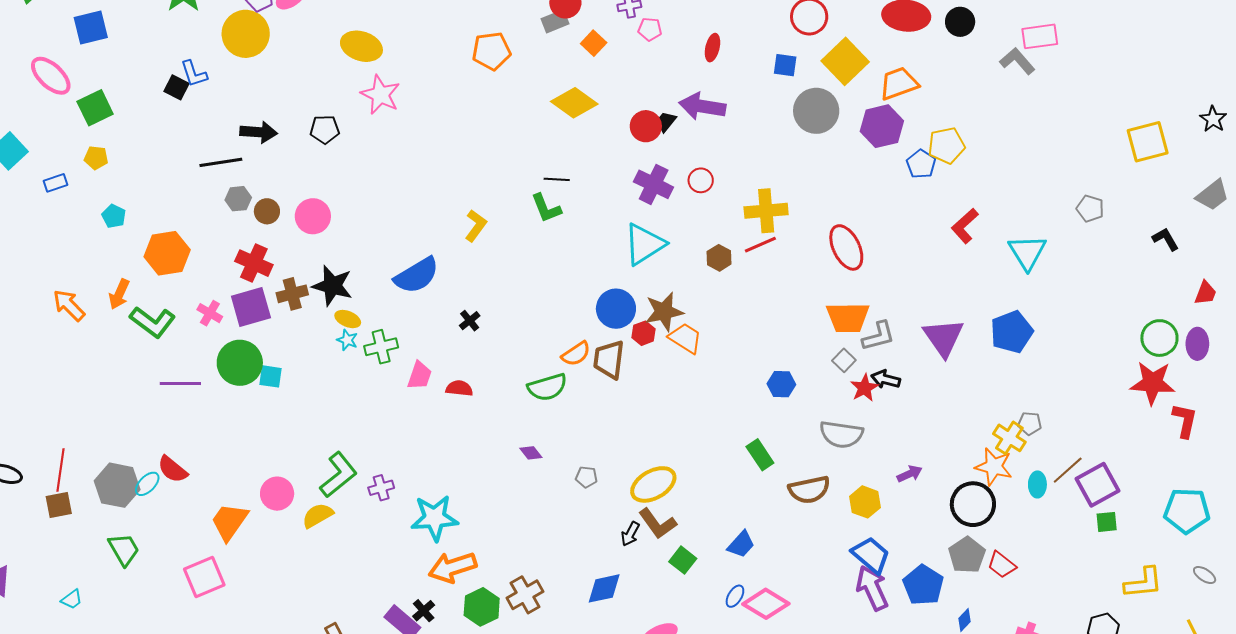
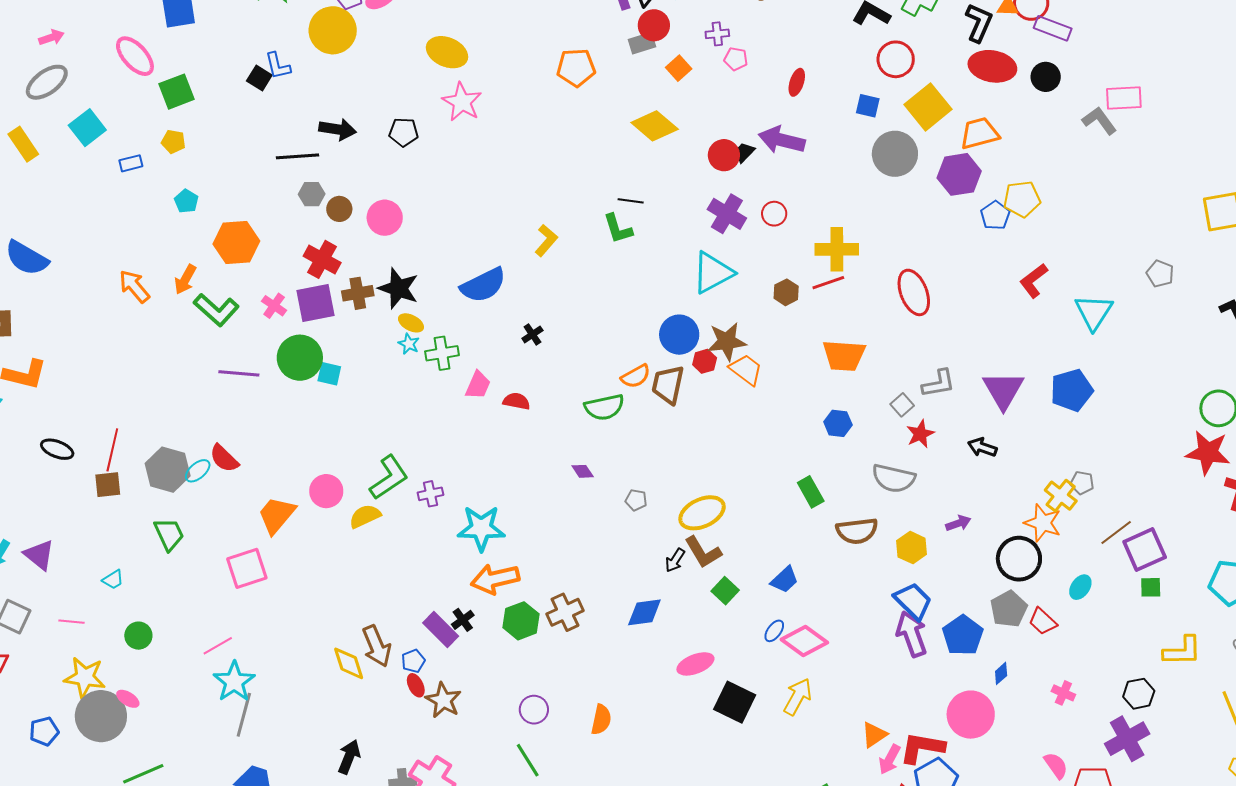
orange trapezoid: (848, 317) -> (844, 356), moved
black arrow: (886, 379) -> (982, 447), moved
cyan ellipse: (1037, 484) -> (1080, 587), moved, turned 30

